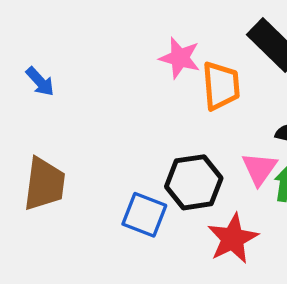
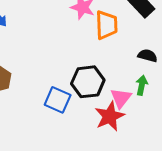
pink triangle: (259, 169) -> (121, 98), moved

